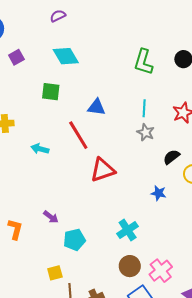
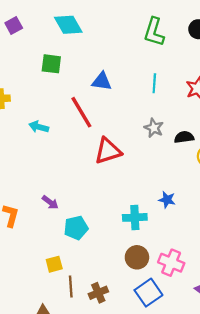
gray star: (146, 132) -> (154, 128), moved
black semicircle: (171, 157) -> (184, 137), turned 30
blue star: (159, 193) -> (167, 200), moved
cyan cross: (128, 230) -> (135, 217), turned 30
pink cross: (161, 271) -> (171, 263), turned -30

